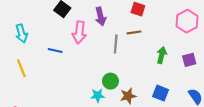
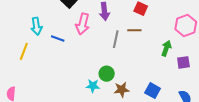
cyan arrow: (22, 33) -> (36, 26), moved
green arrow: (162, 55) -> (166, 48), moved
yellow line: (21, 68) -> (24, 51), turned 36

